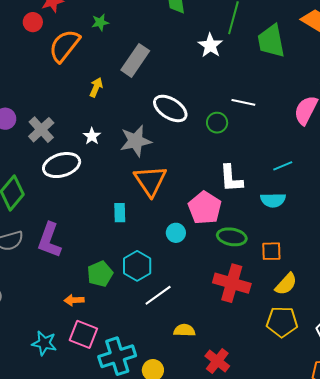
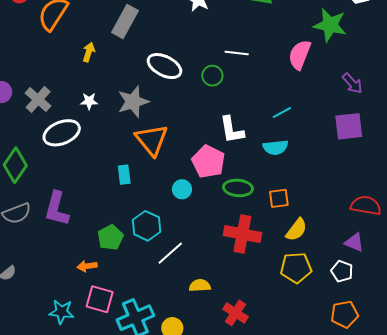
white star: (92, 136) -> (89, 101), turned -30

